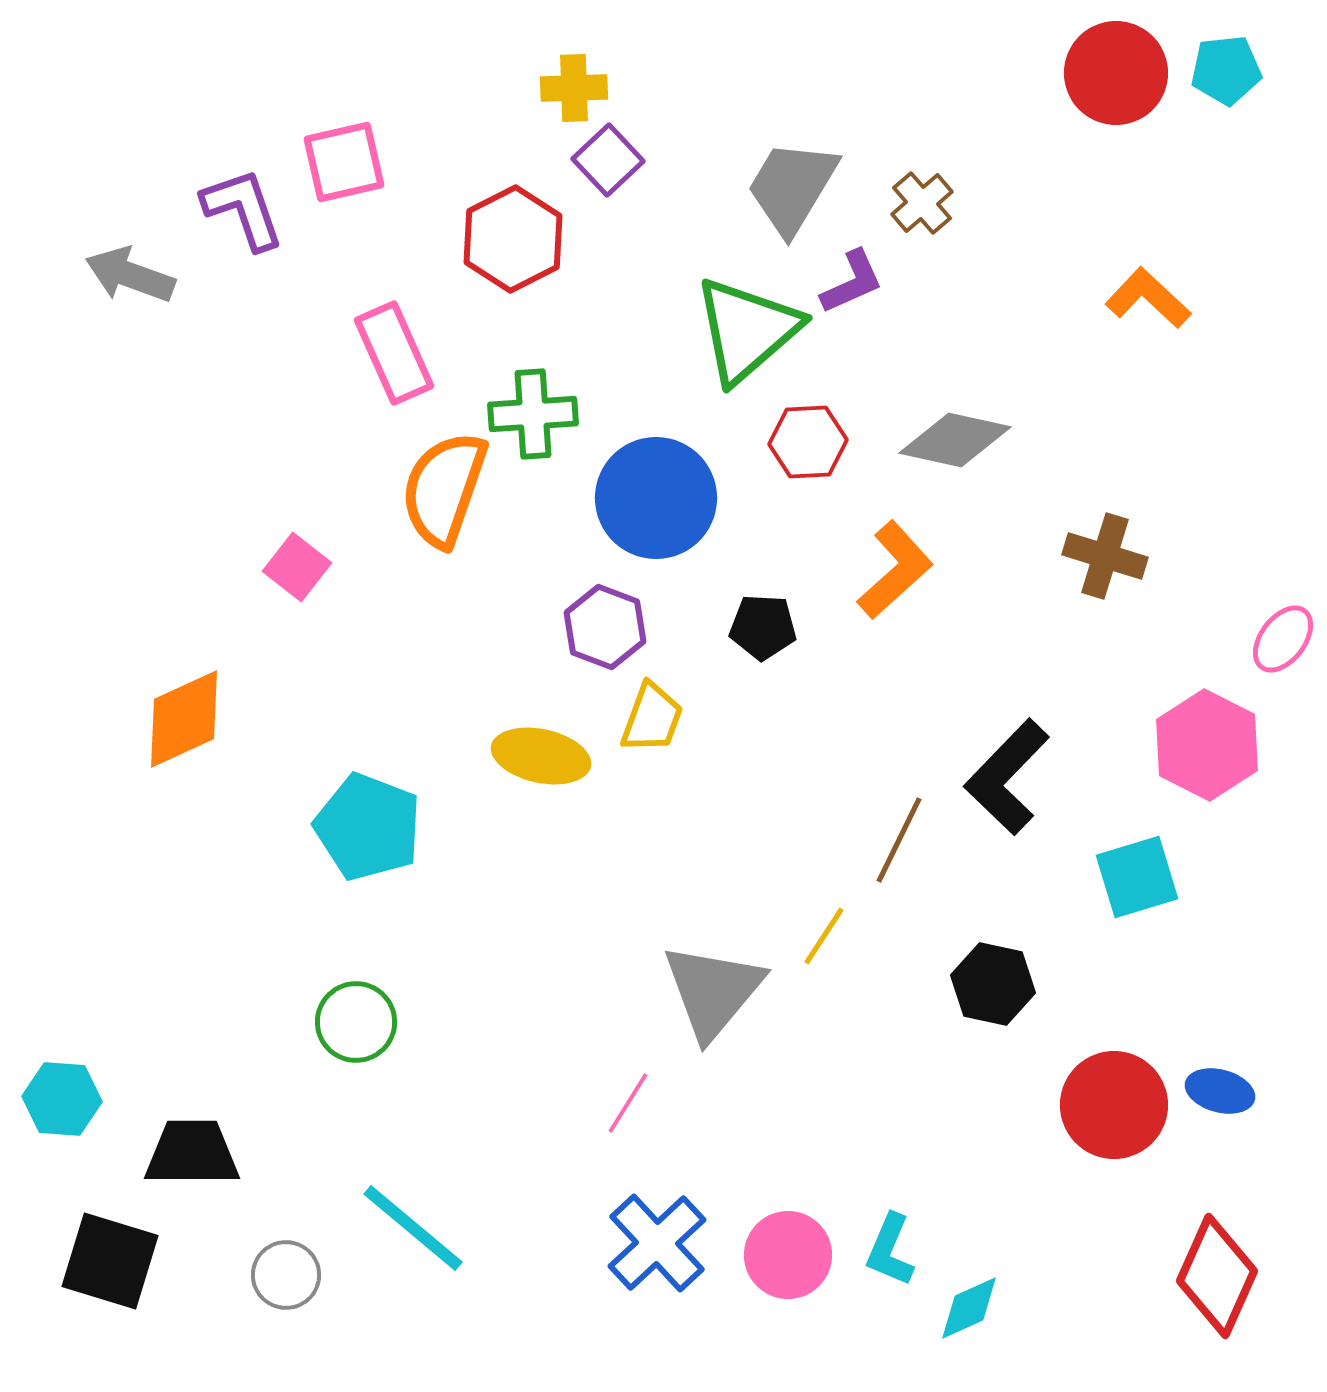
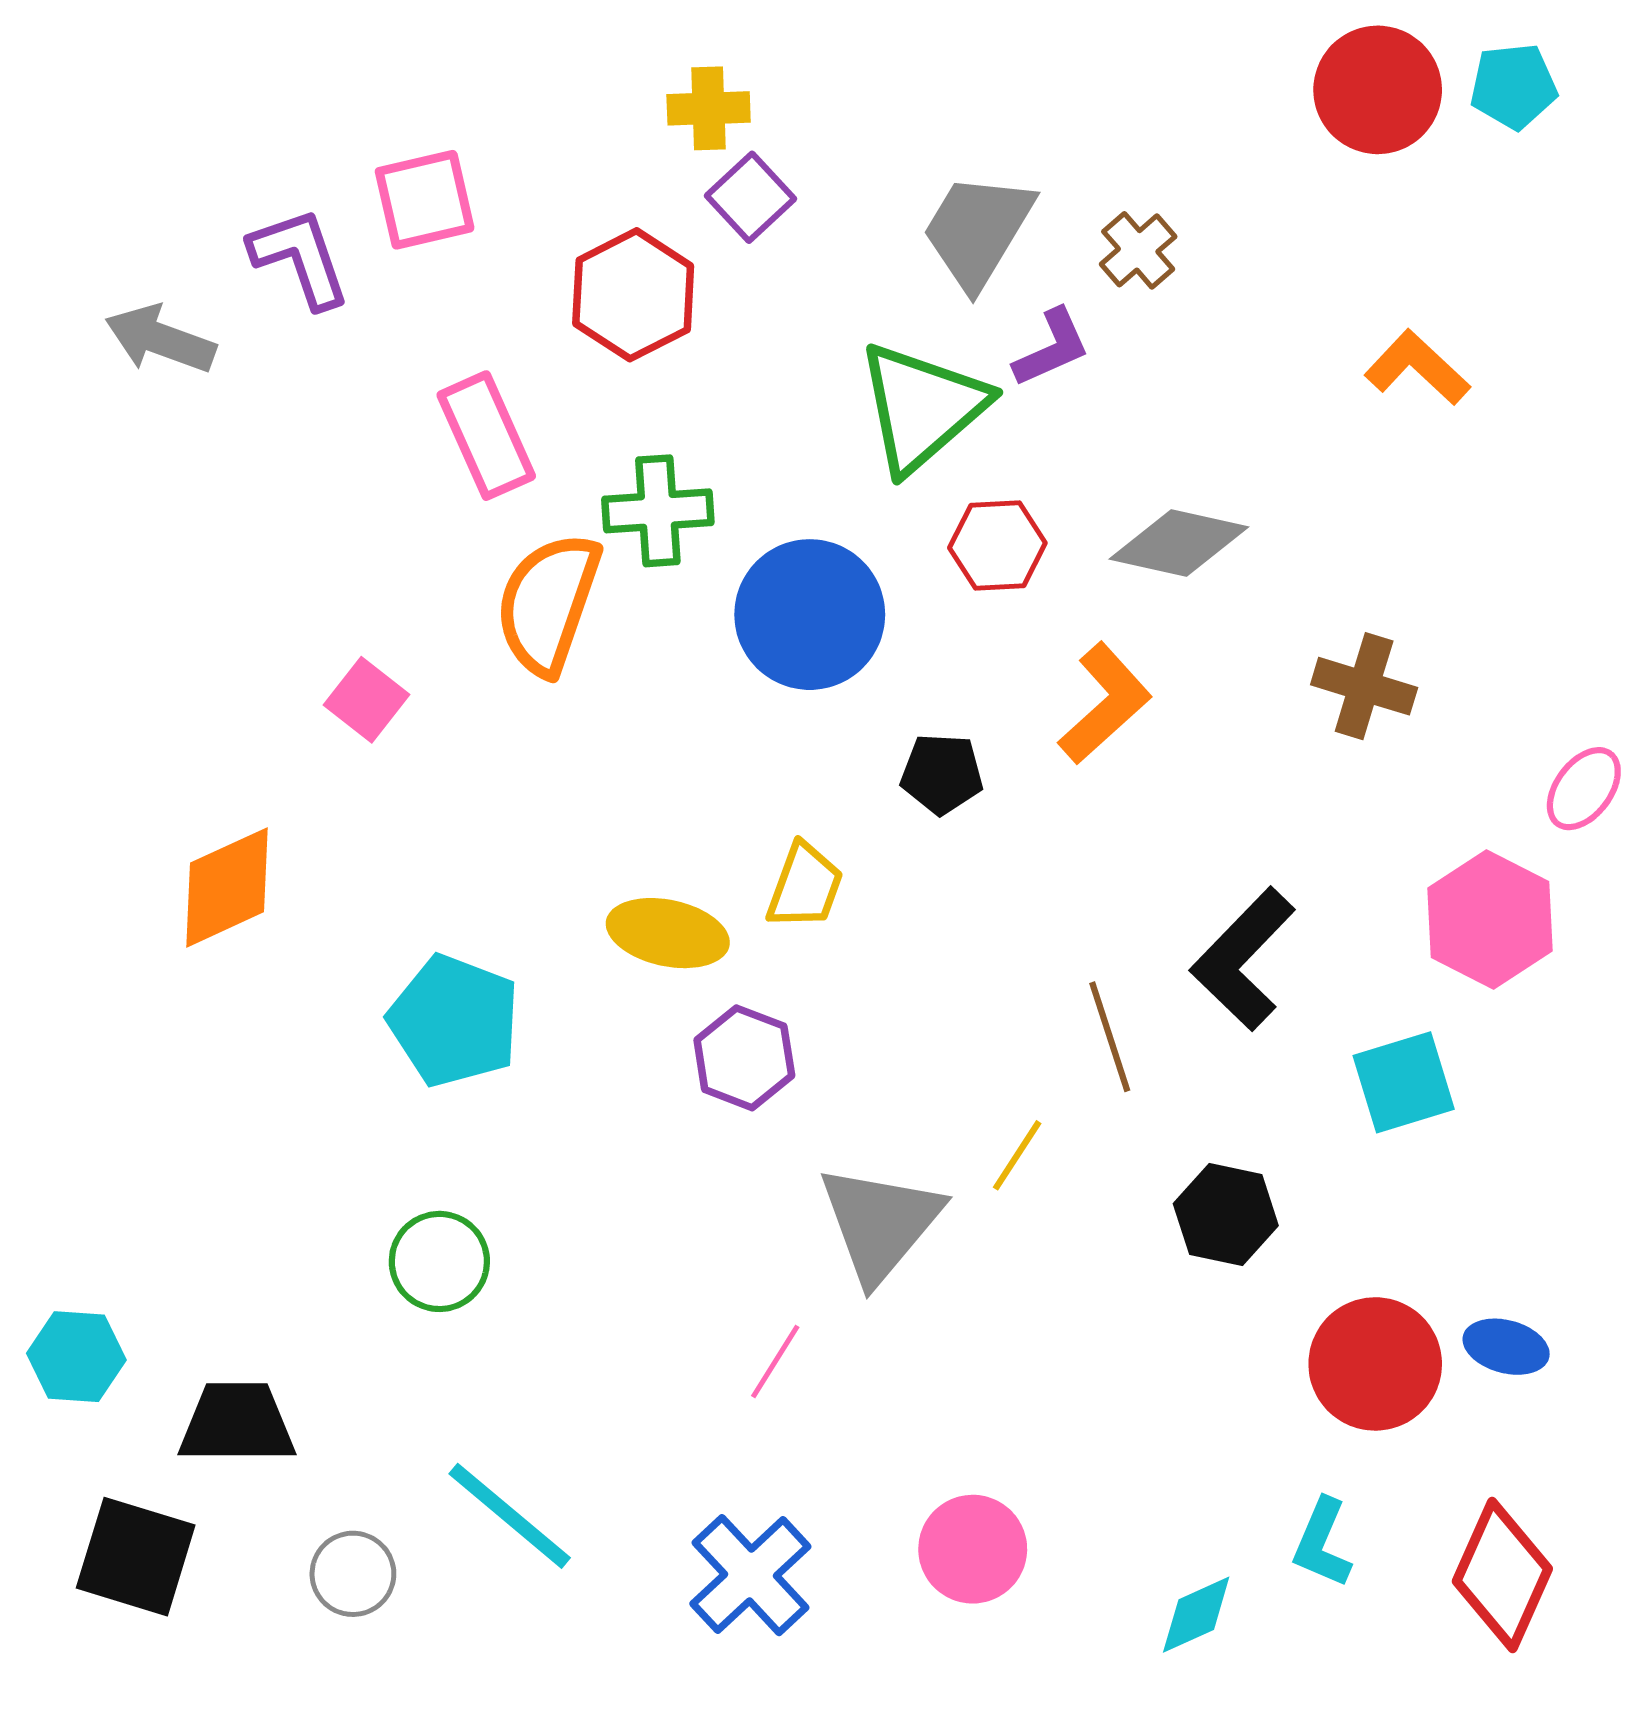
purple hexagon: (605, 627) -> (744, 1058), moved
brown line: (899, 840) -> (1110, 1037), turned -44
blue cross: (657, 1243) -> (750, 1575), moved
cyan L-shape: (890, 1250) -> (1322, 1543), moved

